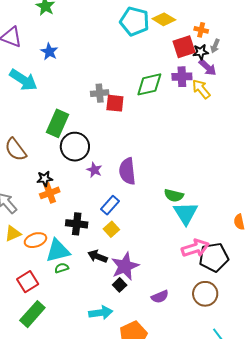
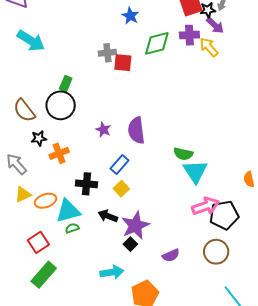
blue star: (49, 52) -> (130, 16), moved
green rectangle: (57, 123) -> (66, 84), size x0.6
black circle: (75, 147) -> (61, 105), moved
black star: (45, 179) -> (39, 138), moved

